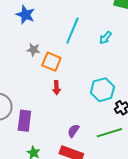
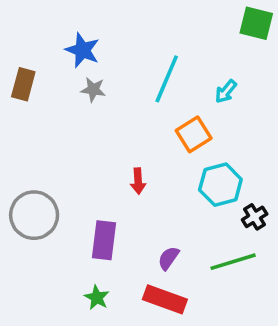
gray star: (33, 50) -> (93, 90), moved
orange square: (51, 62) -> (194, 134), moved, turned 36
purple rectangle: (24, 121) -> (104, 240), moved

